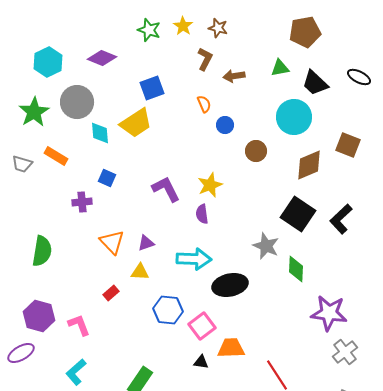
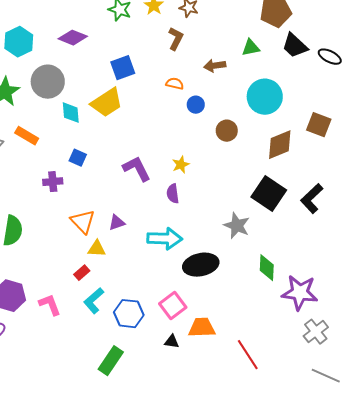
brown arrow: (234, 76) -> (215, 66), moved
black trapezoid: (315, 83) -> (295, 46), moved
orange semicircle: (204, 104) -> (175, 84), turned -54
yellow star: (210, 185) -> (181, 165), size x0.7
green diamond: (296, 269) -> (267, 268), moved
yellow triangle: (140, 272) -> (97, 249), moved
blue hexagon: (168, 310) -> (129, 314), moved
cyan L-shape: (76, 372) -> (94, 301), moved

